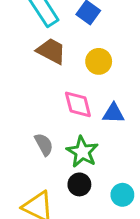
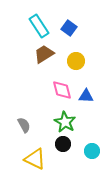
brown trapezoid: (51, 51) -> (44, 54), turned -60
gray semicircle: (44, 144) -> (24, 125), moved

